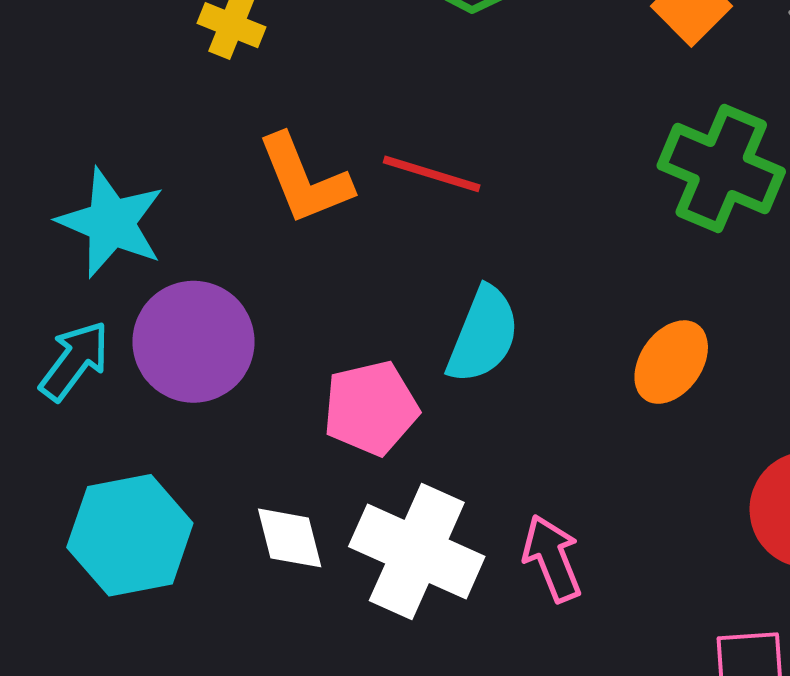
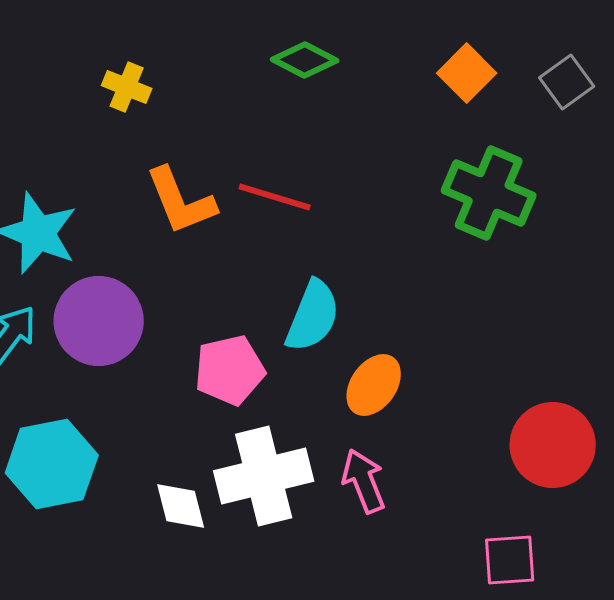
orange ellipse: (671, 362) -> (374, 385), moved
white diamond: (290, 538) -> (181, 506), moved
white cross: (417, 551) -> (264, 476), turned -38

